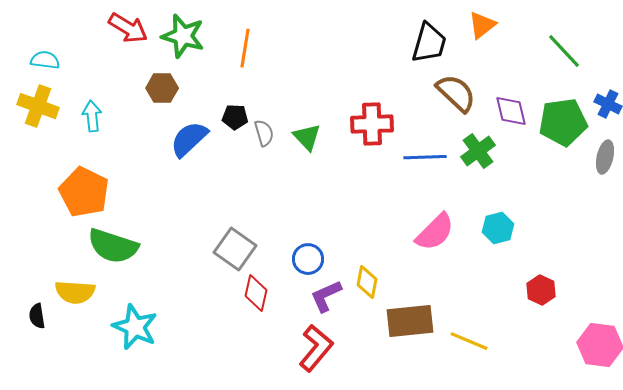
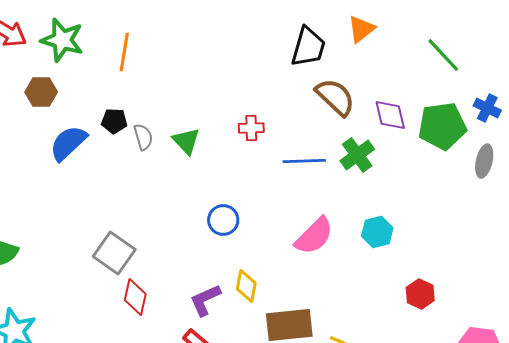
red cross: (372, 124) -> (251, 128), size x0.6
blue circle: (308, 259) -> (223, 220), moved

